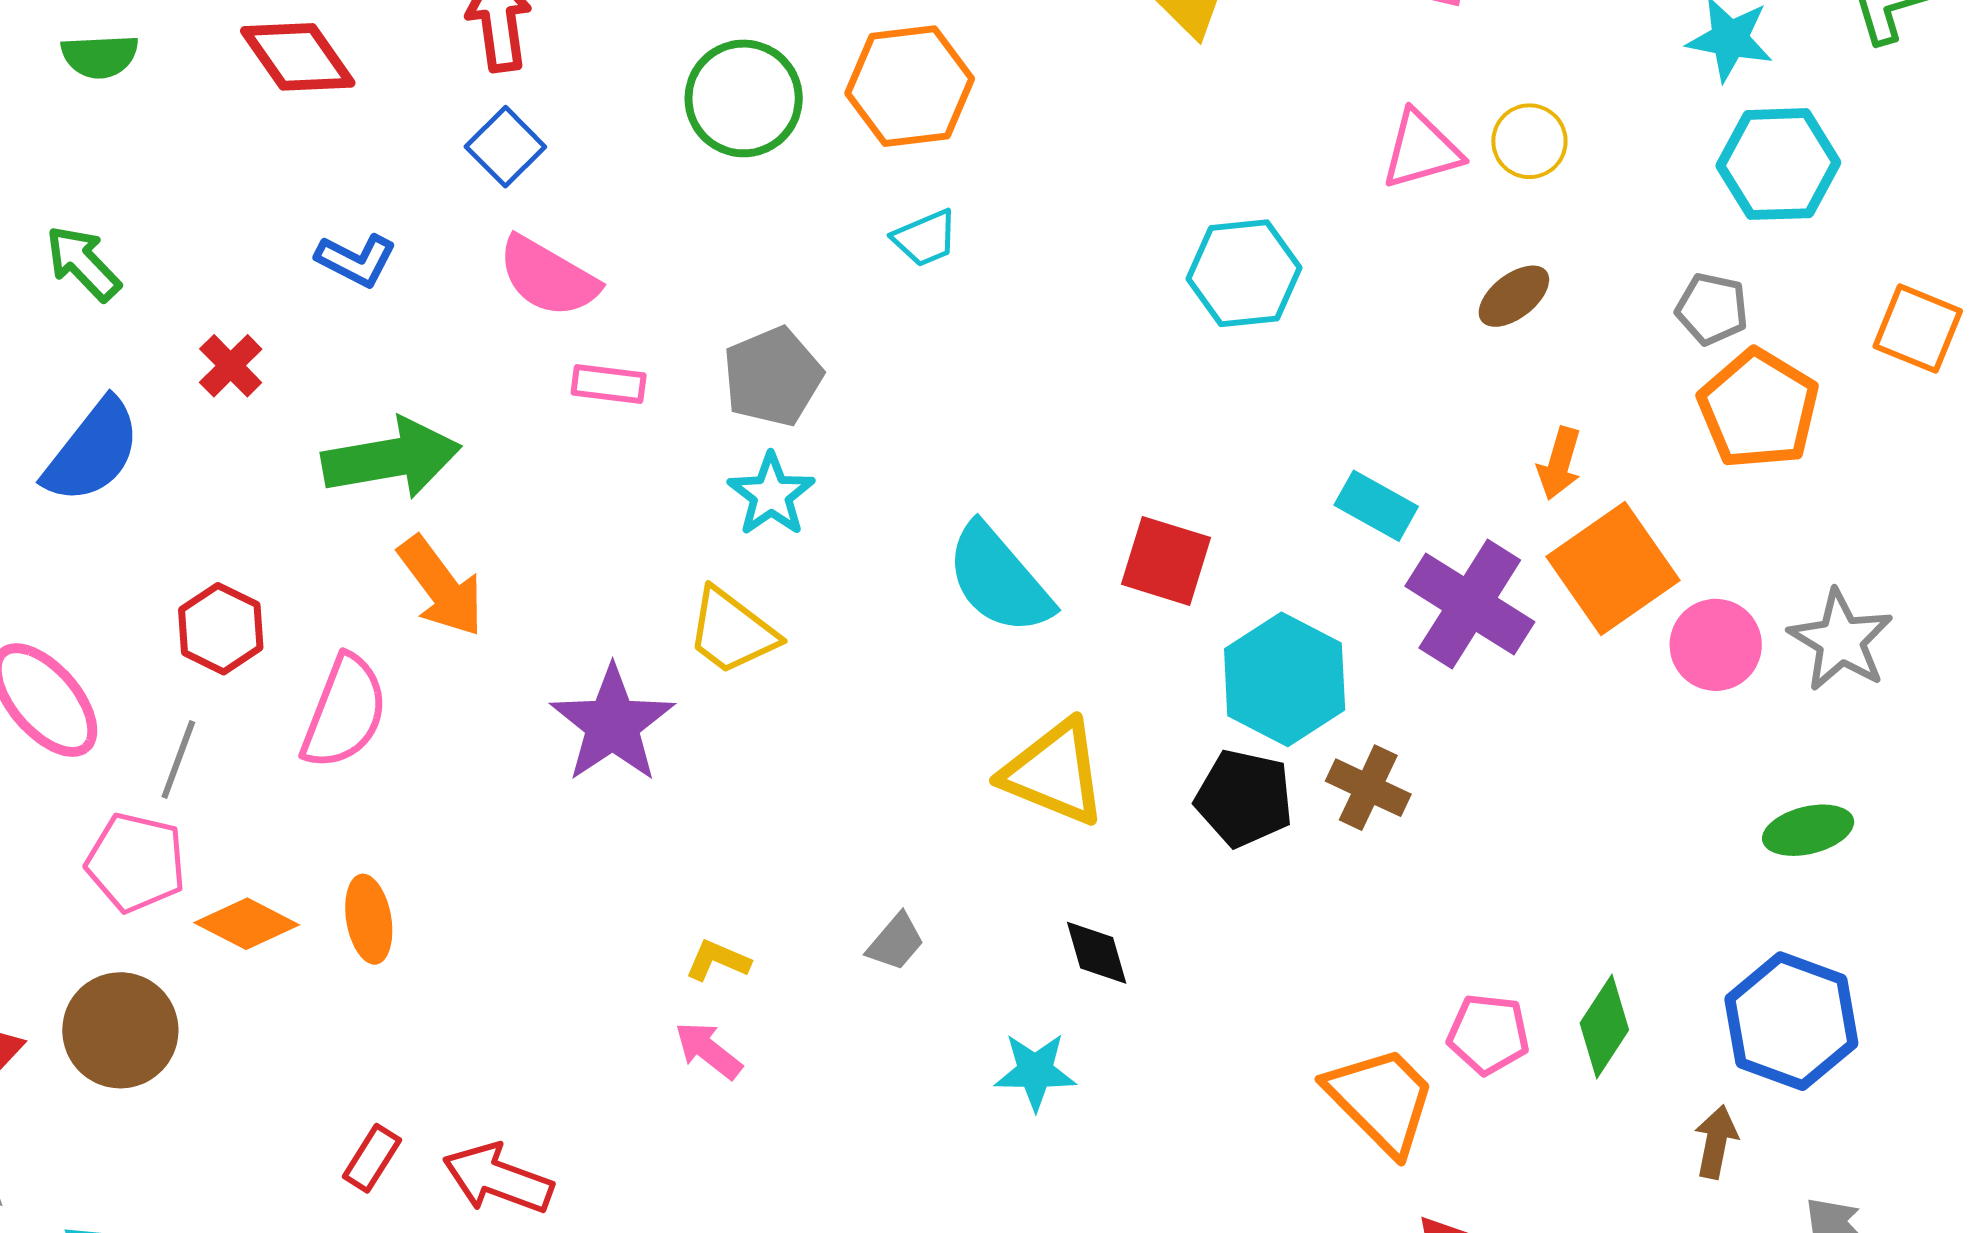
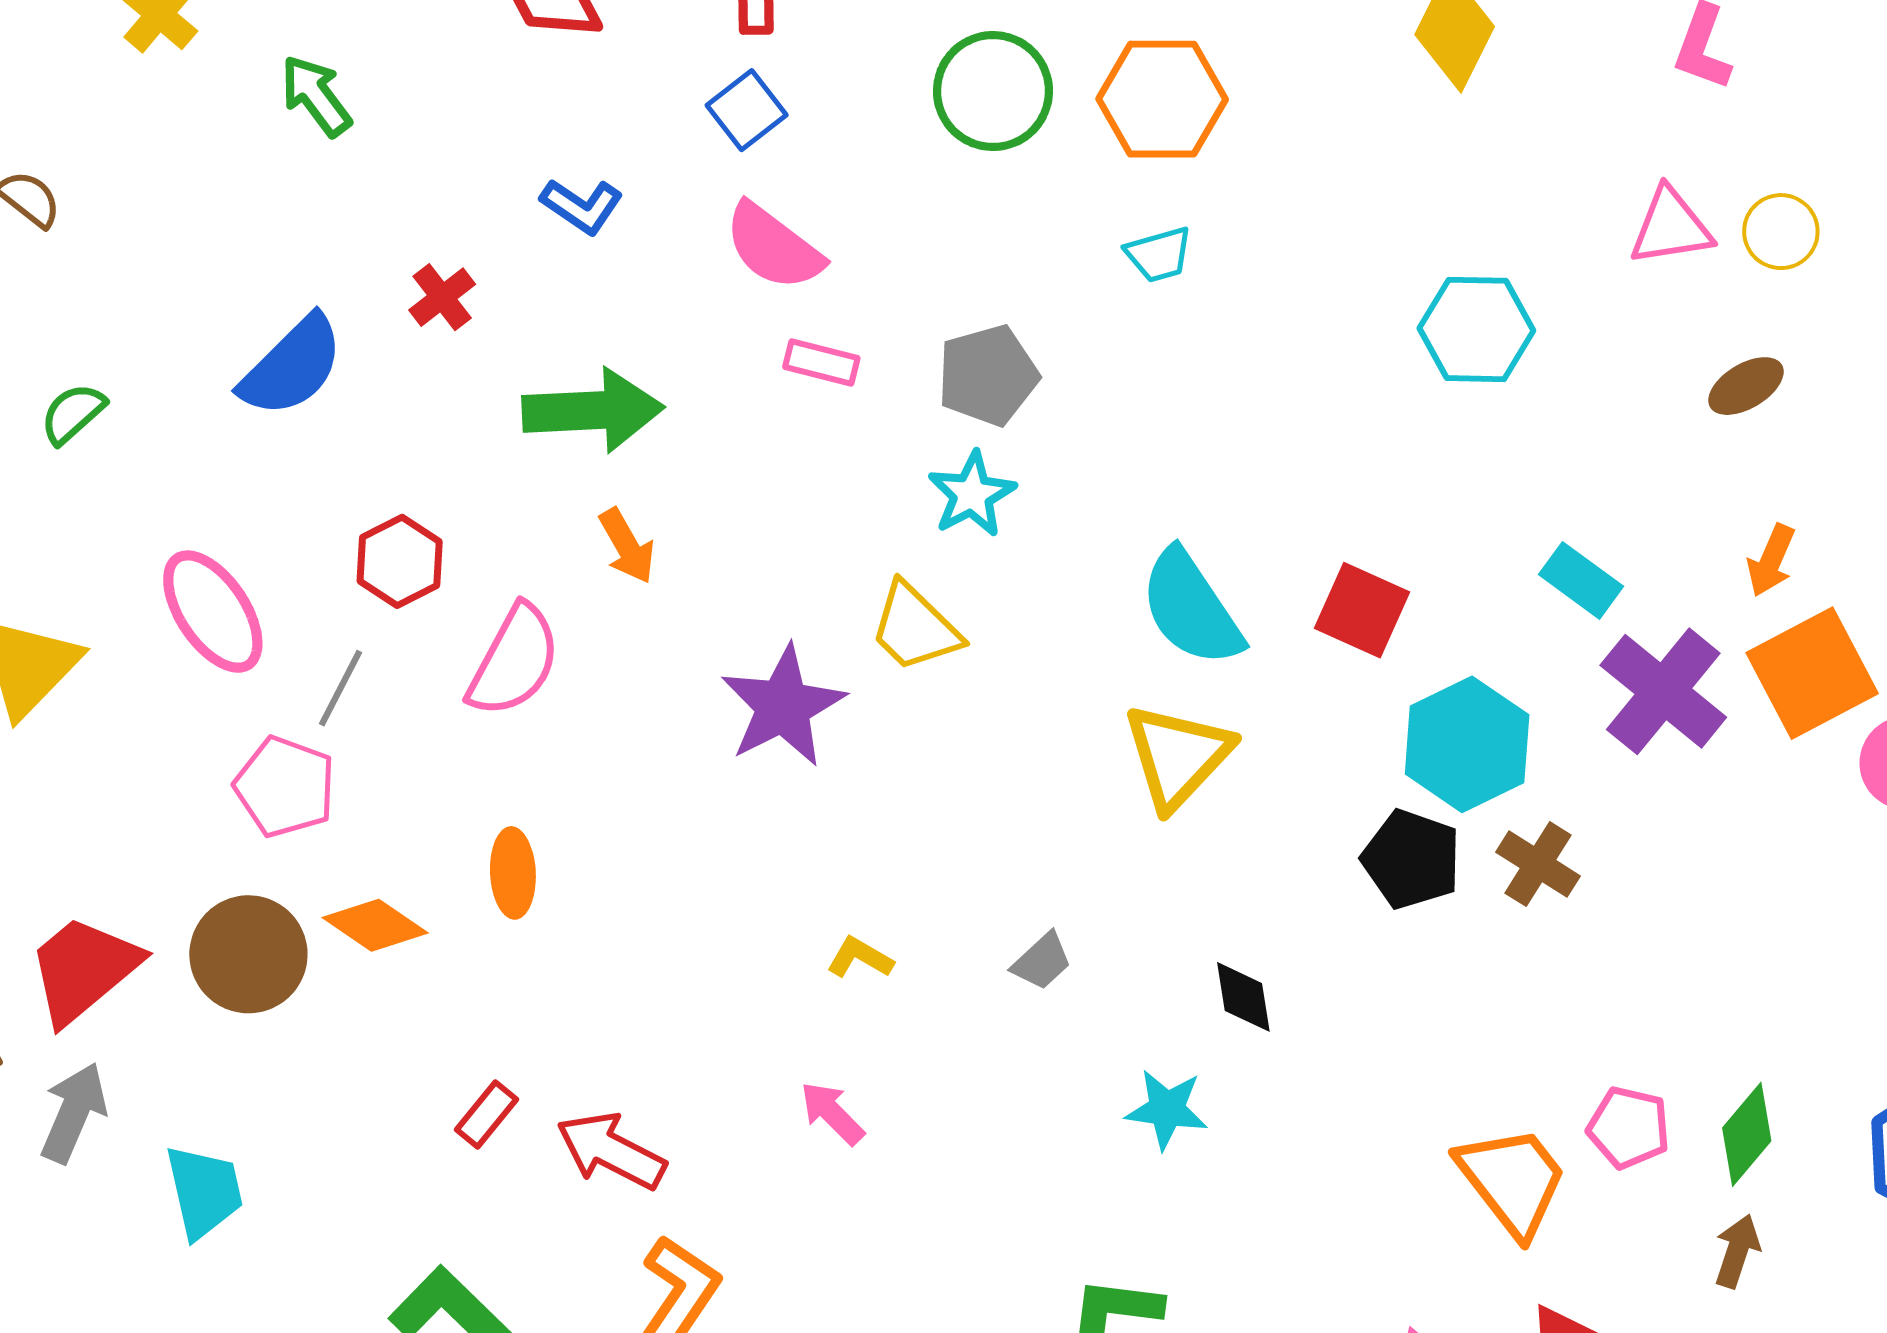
green arrow: (83, 263) -> (316, 96), moved
orange arrow: (441, 586) -> (627, 546), size x0.7
yellow triangle: (1054, 773) -> (1178, 756), moved, turned 44
orange diamond: (247, 924) -> (375, 925), moved
pink arrow: (708, 1050) -> (832, 1113), moved
brown arrow: (1716, 1142) -> (1737, 1251), moved

